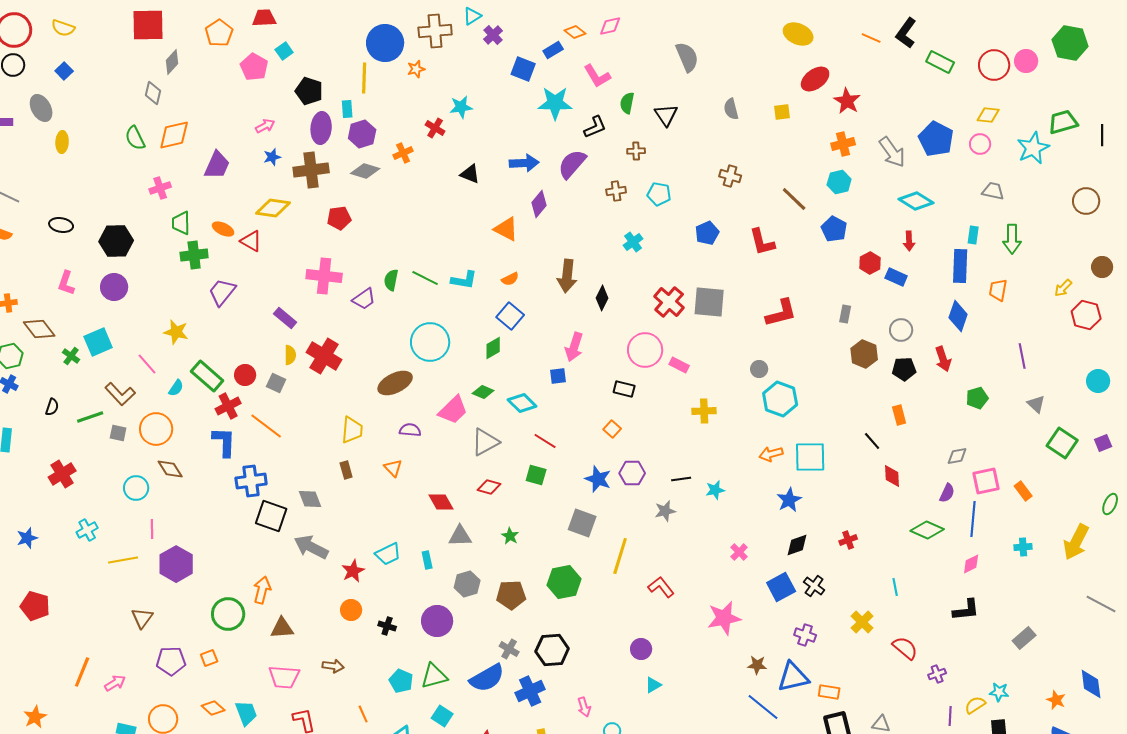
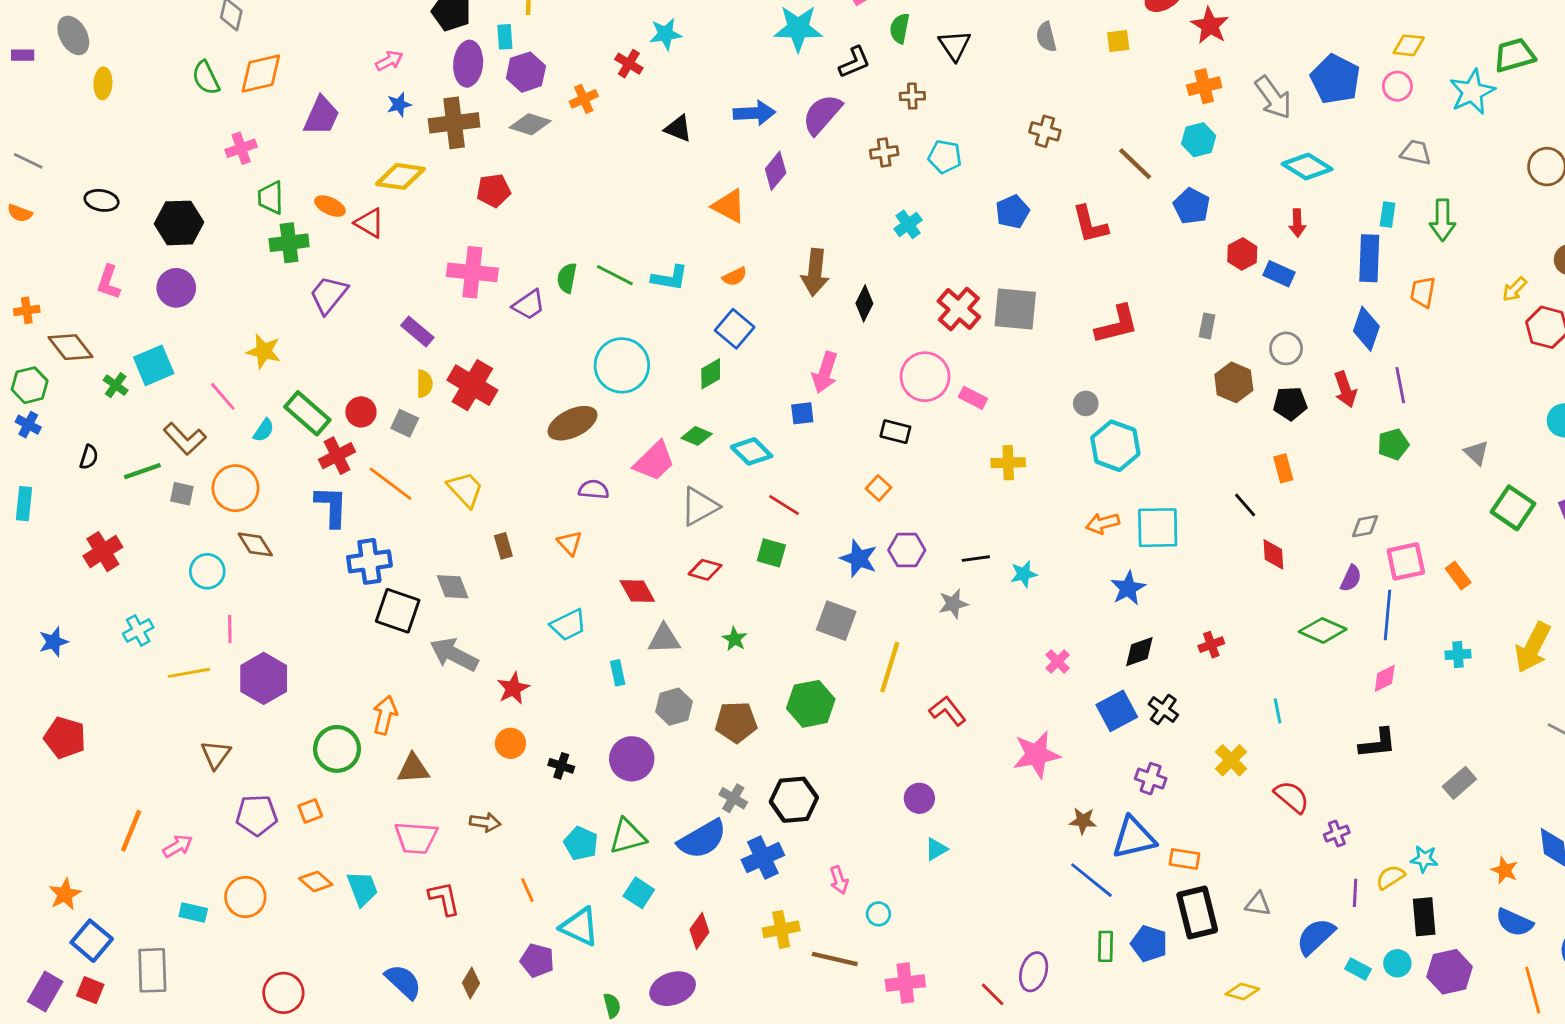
purple line: (1022, 356) -> (1400, 385), moved
yellow trapezoid: (352, 430) -> (465, 489), moved, turned -48
cyan trapezoid: (388, 554) -> (568, 625), moved

